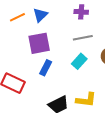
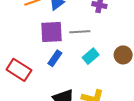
gray line: (83, 38) -> (80, 32), moved

